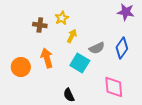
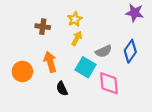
yellow star: (62, 18) -> (75, 19), moved
pink diamond: (114, 87) -> (109, 83), moved
black semicircle: (69, 95) -> (62, 89), moved

